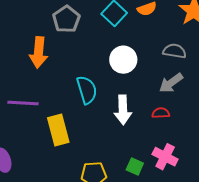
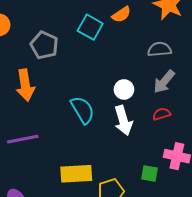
white circle: (123, 60) -> (124, 89), moved, size x0.7
yellow rectangle: (58, 130) -> (76, 174), moved, turned -64

